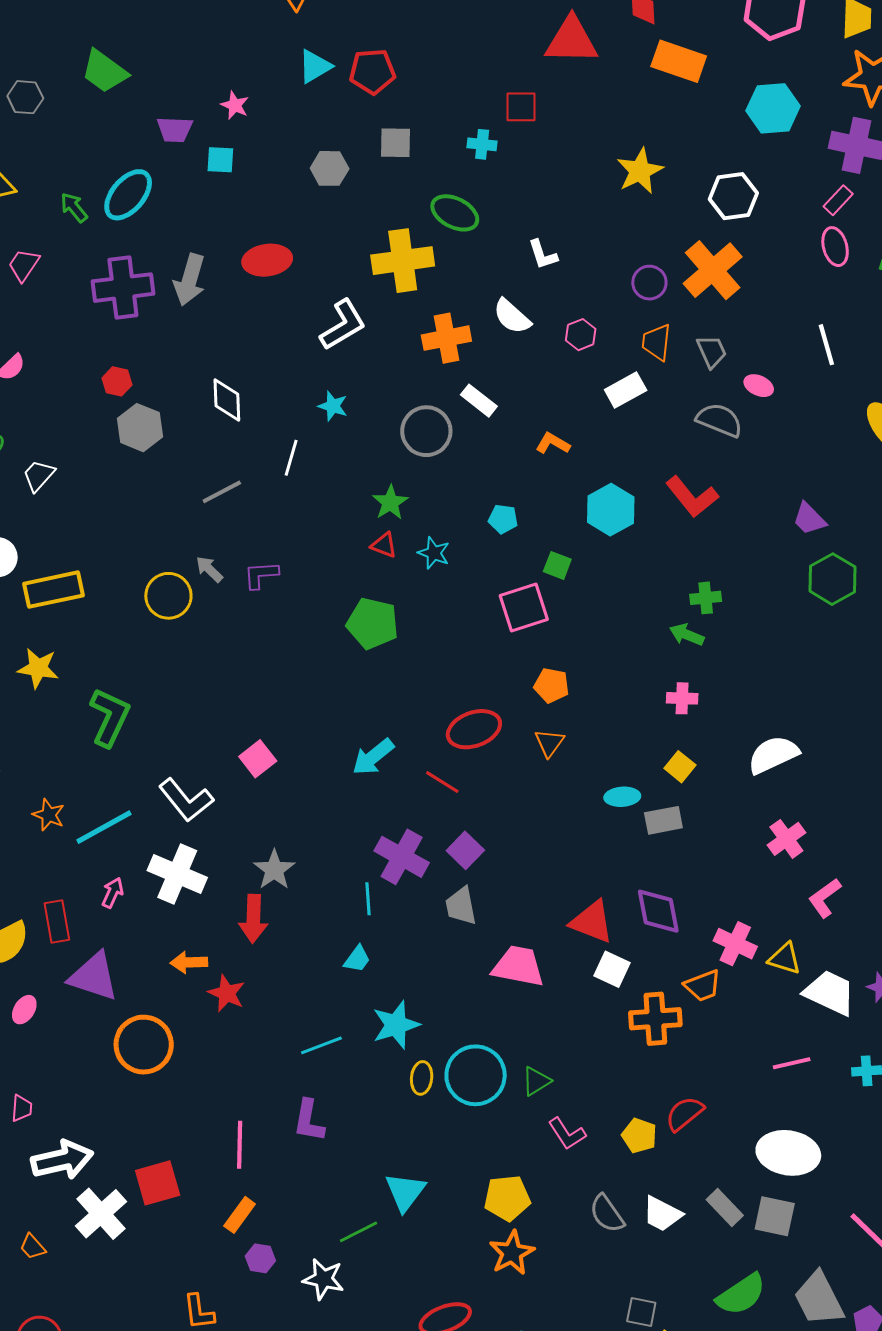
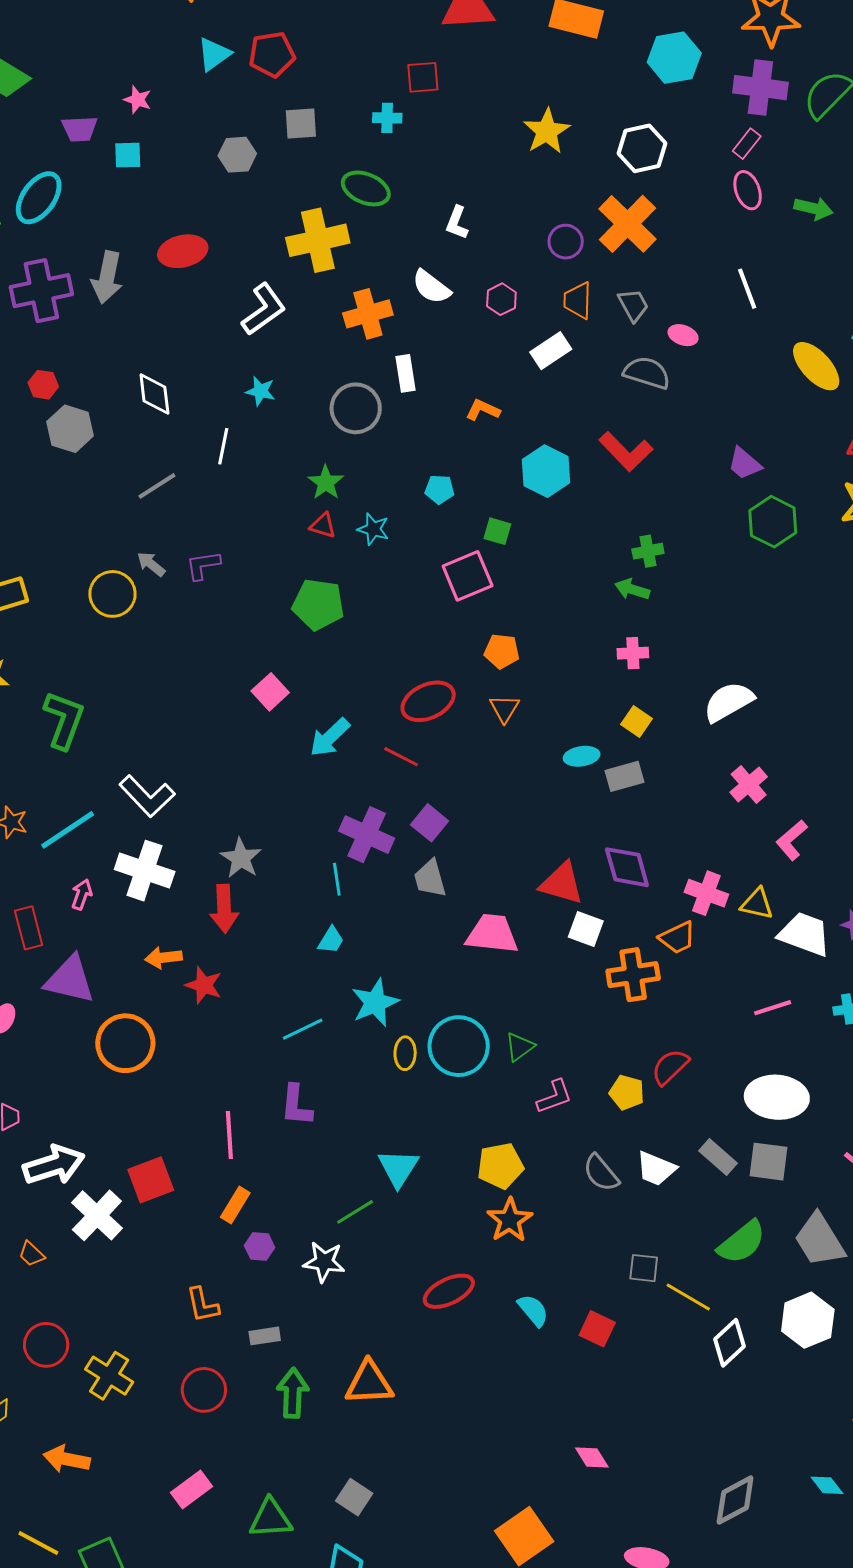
white L-shape: (543, 255) -> (457, 223), turned 44
white rectangle: (479, 401) -> (406, 373), turned 48
pink square: (258, 759) -> (270, 692), moved
pink L-shape: (567, 1134) -> (555, 1097), turned -72

